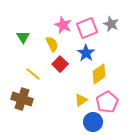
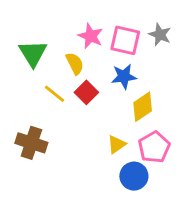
pink square: (87, 28) -> (125, 40), turned 35
green triangle: (23, 37) -> (33, 53), size x1.5
blue star: (86, 53) -> (124, 76), turned 30
yellow line: (33, 74) -> (55, 94), moved

